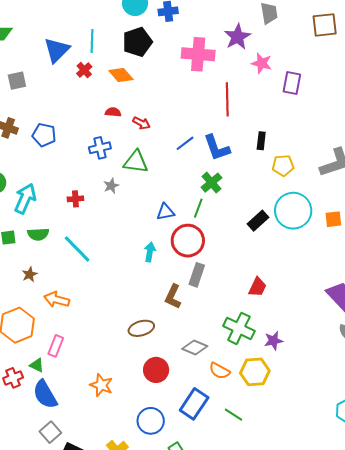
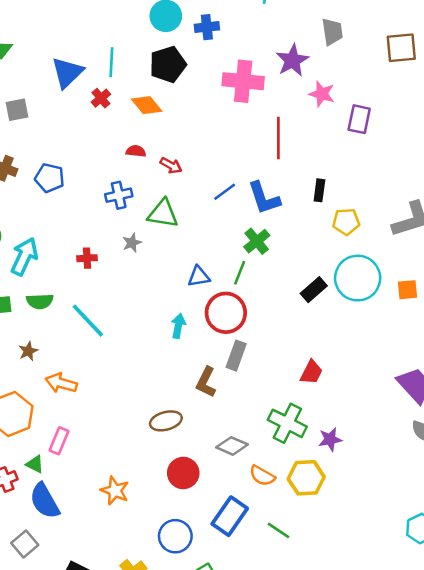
gray square: (50, 432) -> (25, 544), moved

